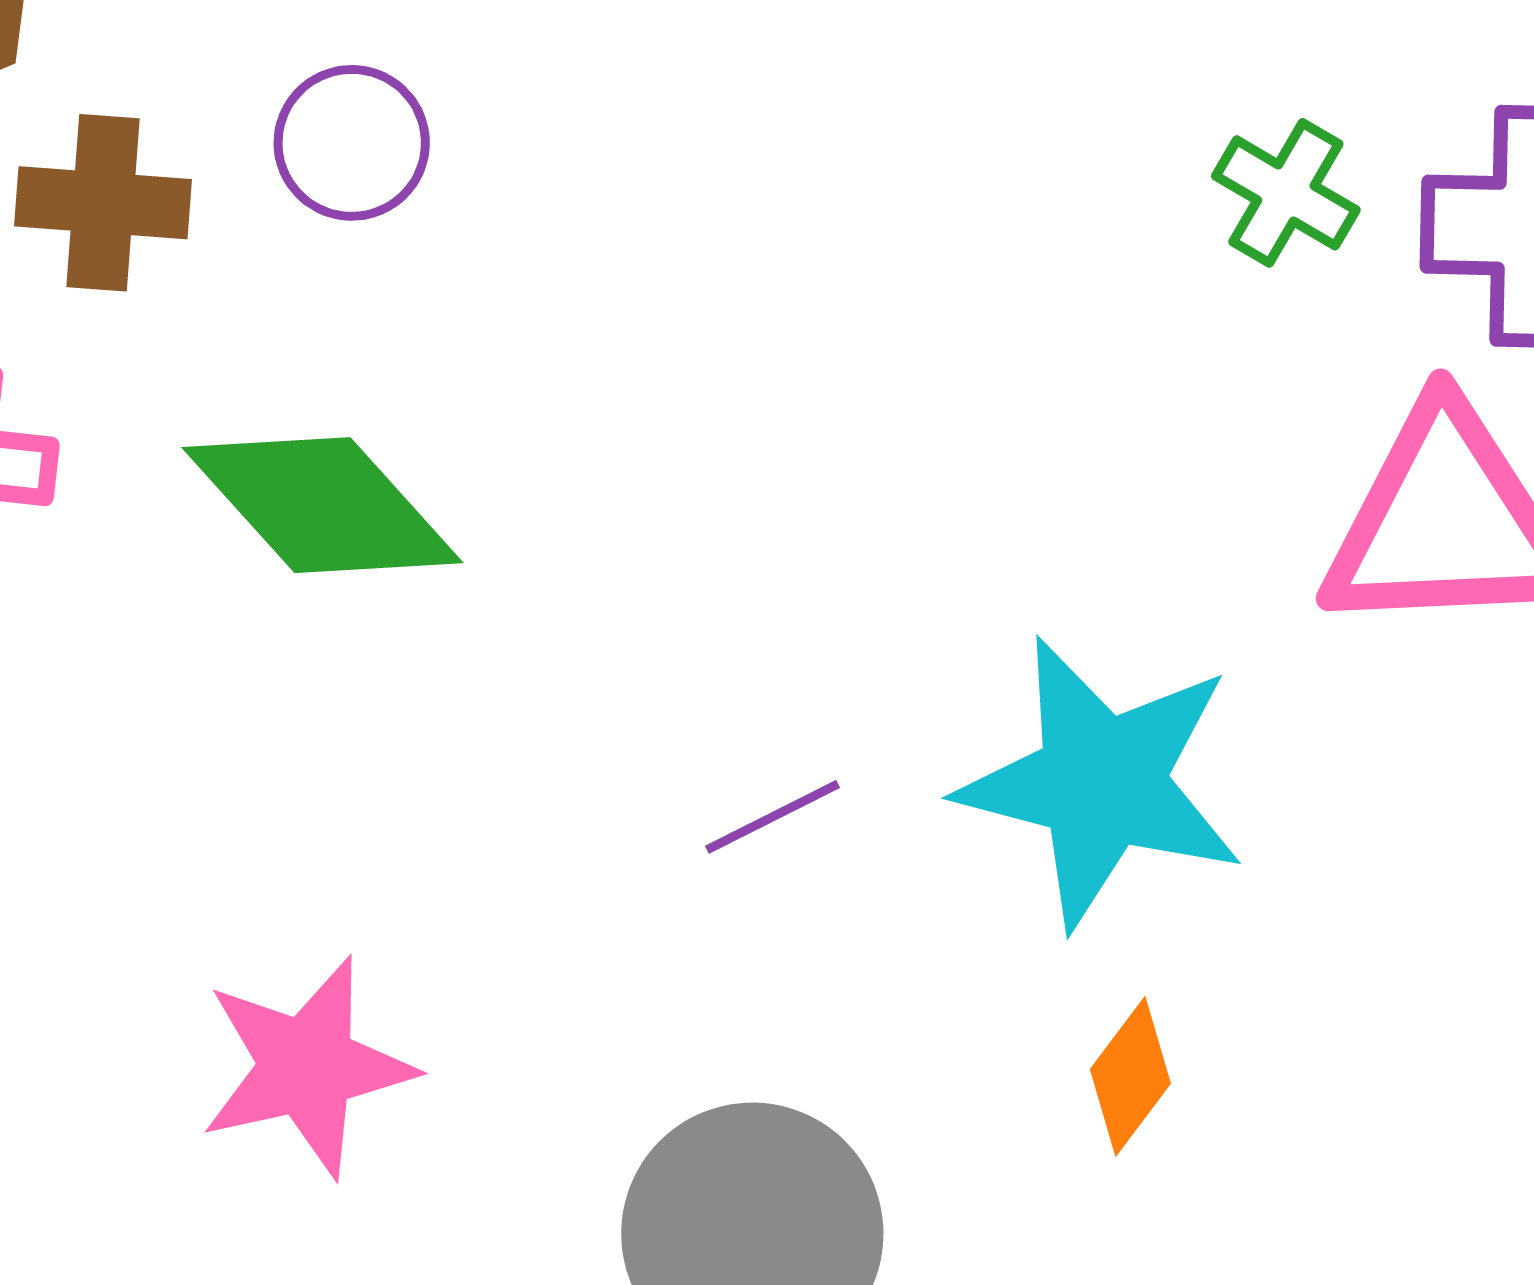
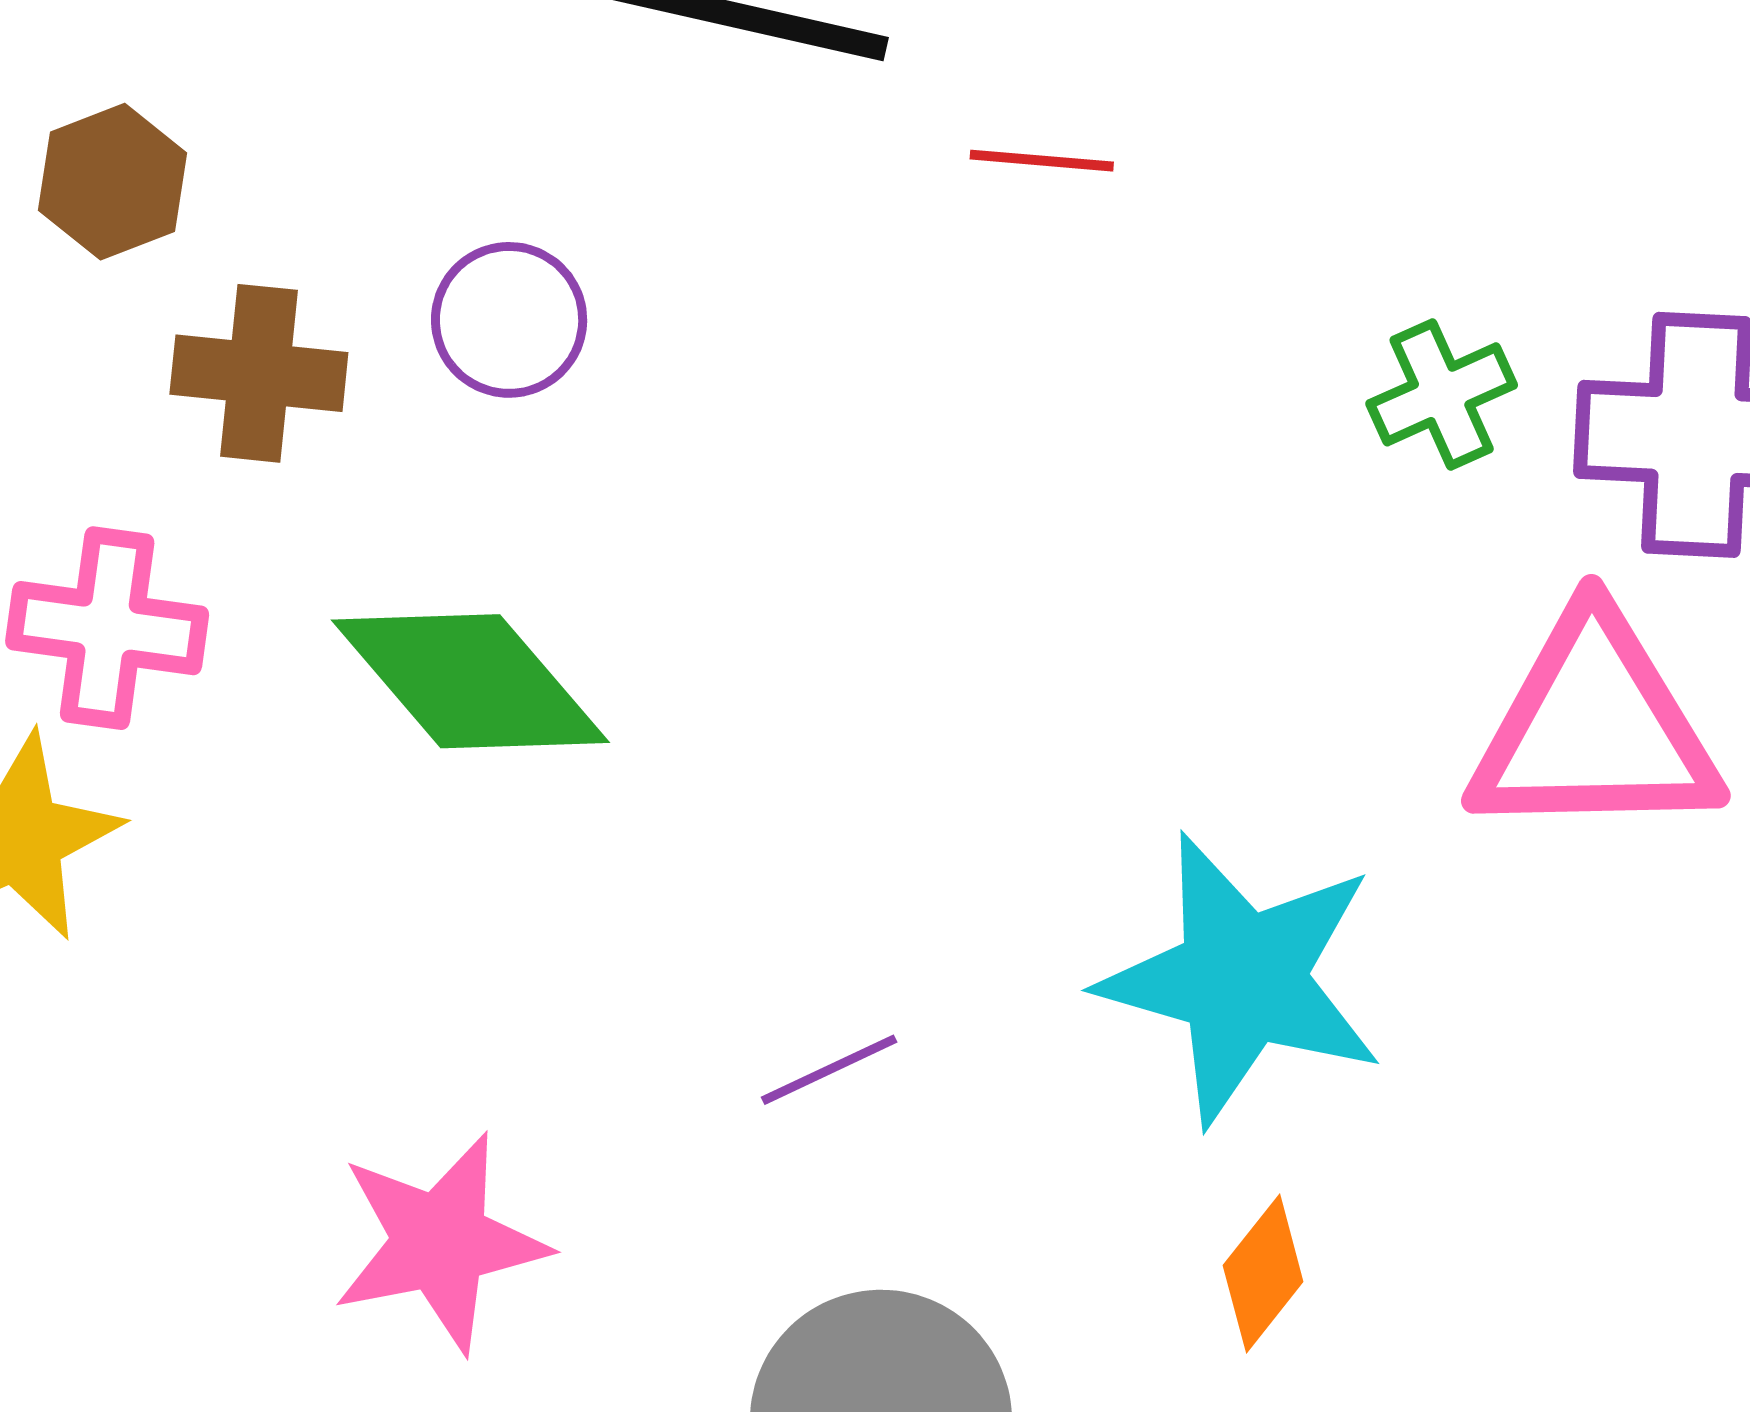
green cross: (1286, 193) -> (1442, 394), turned 34
purple line: (772, 817) -> (829, 1070), moved

